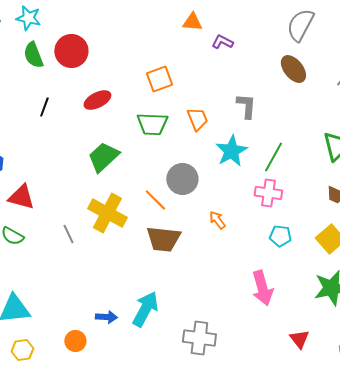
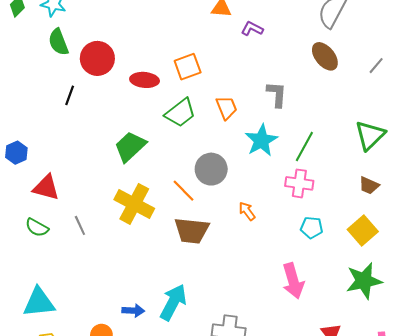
red circle: (71, 51) -> (97, 58), moved
red ellipse: (97, 100) -> (145, 80), moved, turned 32
green trapezoid: (152, 124) -> (180, 113), turned -40
gray line: (68, 234) -> (80, 225), moved

